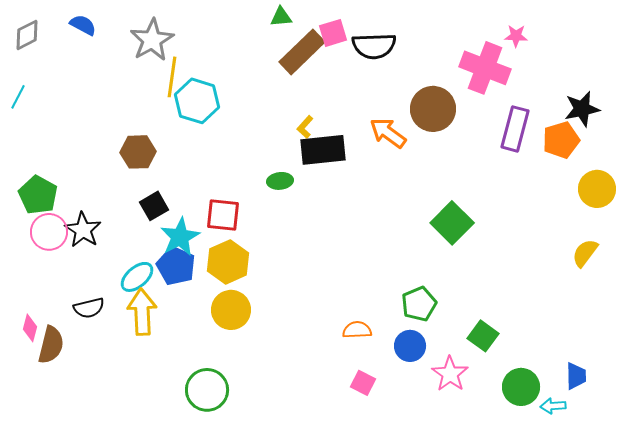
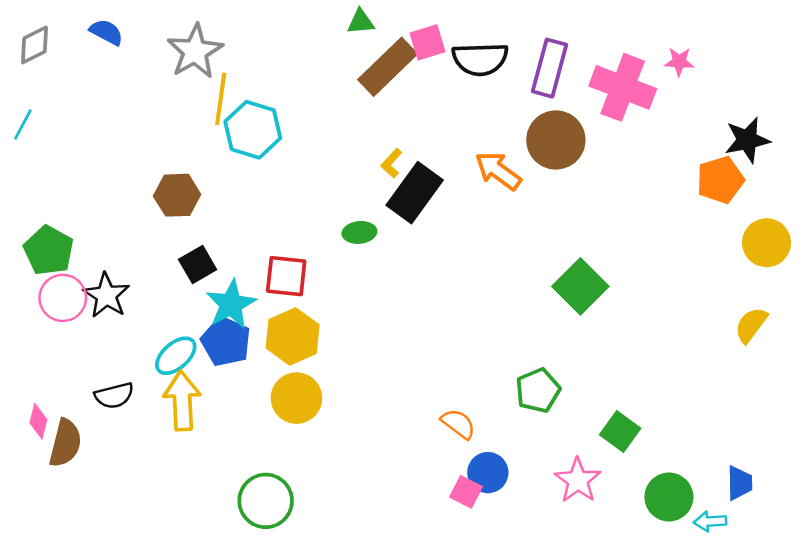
pink star: (516, 36) -> (679, 62), moved
purple rectangle: (515, 129) -> (549, 68), moved
black rectangle: (323, 150) -> (415, 193), turned -48
orange semicircle: (357, 330) -> (458, 424), turned 40
blue circle: (410, 346) -> (488, 473), moved

